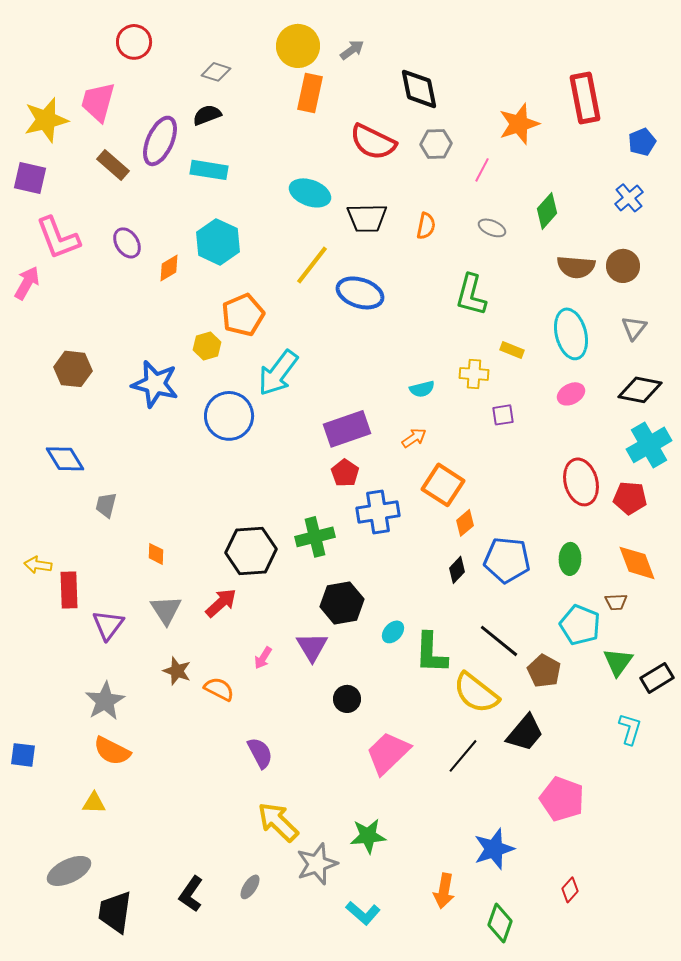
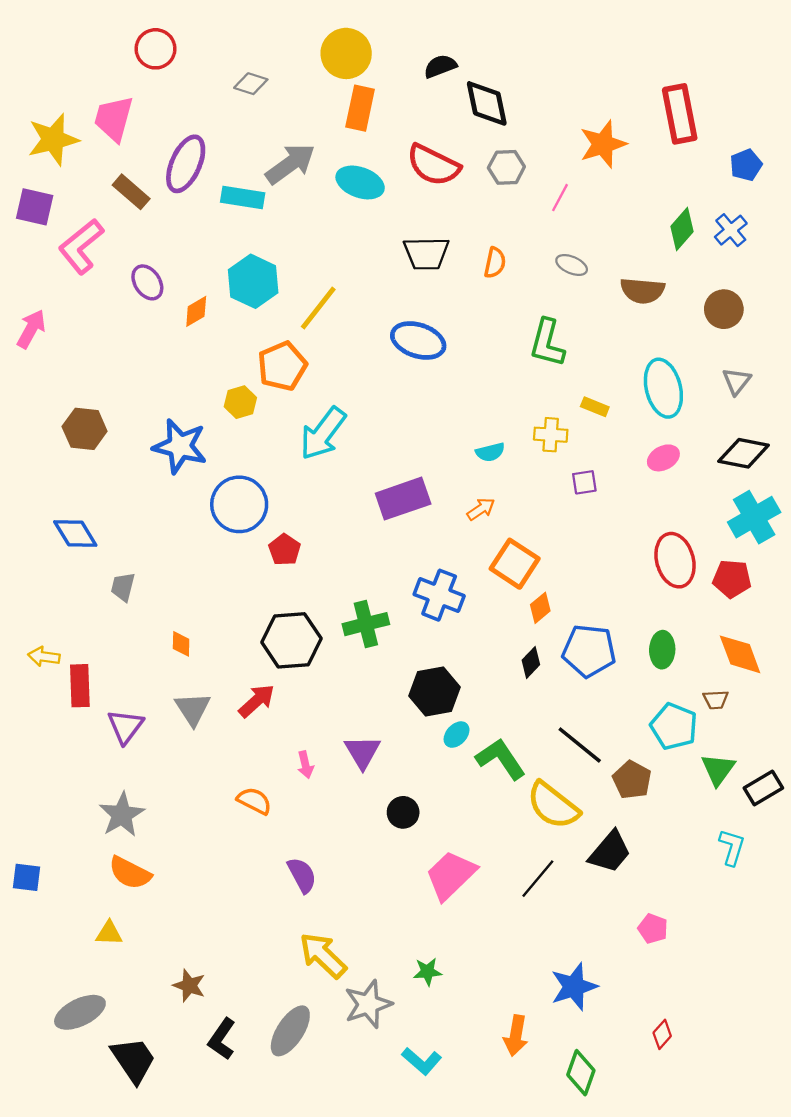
gray arrow: (352, 50) -> (290, 164), moved, size x1.8
black semicircle: (207, 115) -> (440, 66), moved
cyan ellipse: (310, 193) -> (360, 182), moved
green diamond: (547, 211) -> (682, 229), moved
pink L-shape: (58, 238) -> (81, 246), moved, turned 72
yellow line: (312, 265) -> (318, 308), moved
brown semicircle: (576, 267) -> (642, 291), moved
blue circle: (229, 416) -> (239, 504), moved
red pentagon: (345, 473) -> (285, 550), moved
blue cross: (378, 512) -> (439, 595), turned 30
black hexagon: (342, 603) -> (434, 692), moved
green L-shape: (431, 653) -> (501, 759), turned 144
pink arrow: (263, 658) -> (305, 765), turned -45
brown star: (177, 671) -> (189, 986), moved
pink pentagon: (562, 799) -> (653, 929), size x0.6
green star: (368, 836) -> (427, 972), size x0.7
gray ellipse: (250, 887) -> (290, 1031), size x1.8
black trapezoid: (115, 912) -> (133, 1060), turned 138

